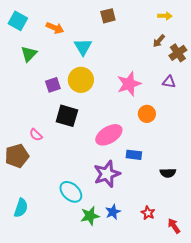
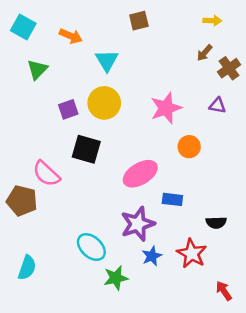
pink semicircle: (36, 135) -> (46, 174), size x1.6
brown pentagon: (17, 156) -> (22, 201), turned 30
blue star: (113, 212) -> (152, 256), moved
red star: (148, 213) -> (192, 253), moved, size x1.6

